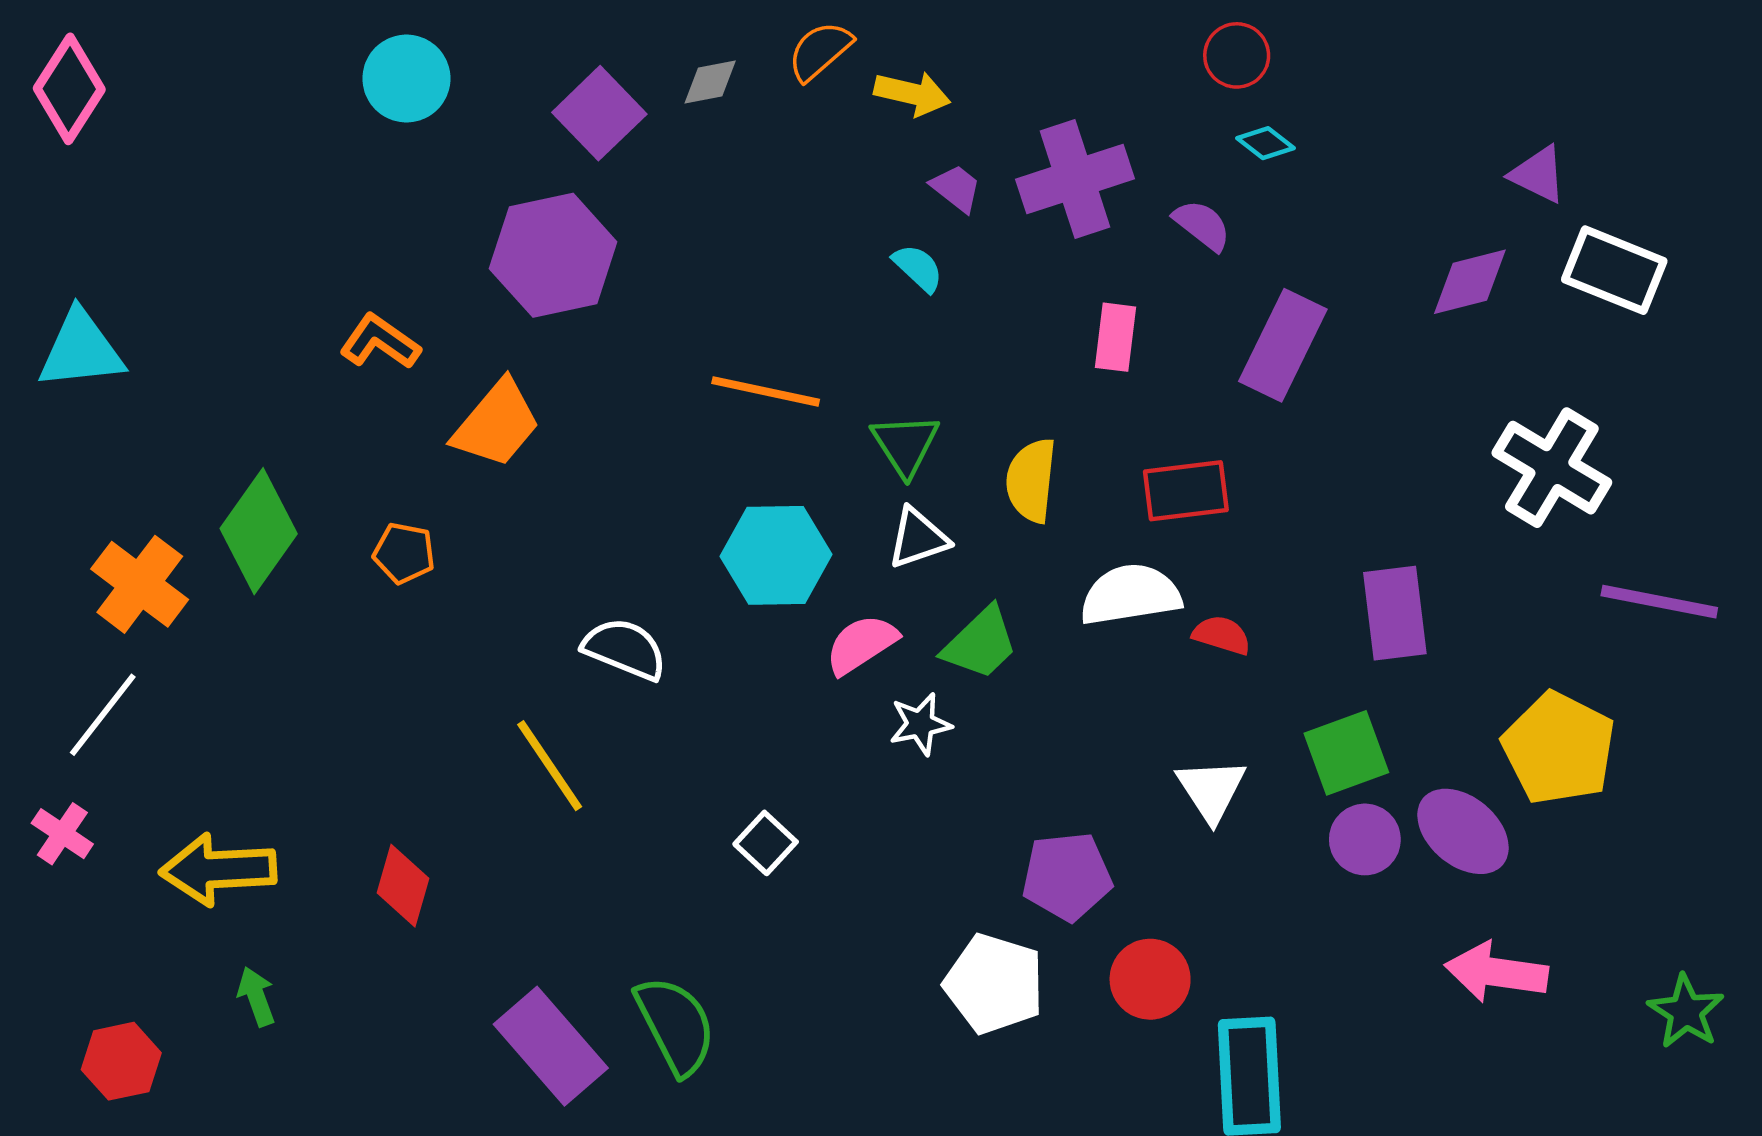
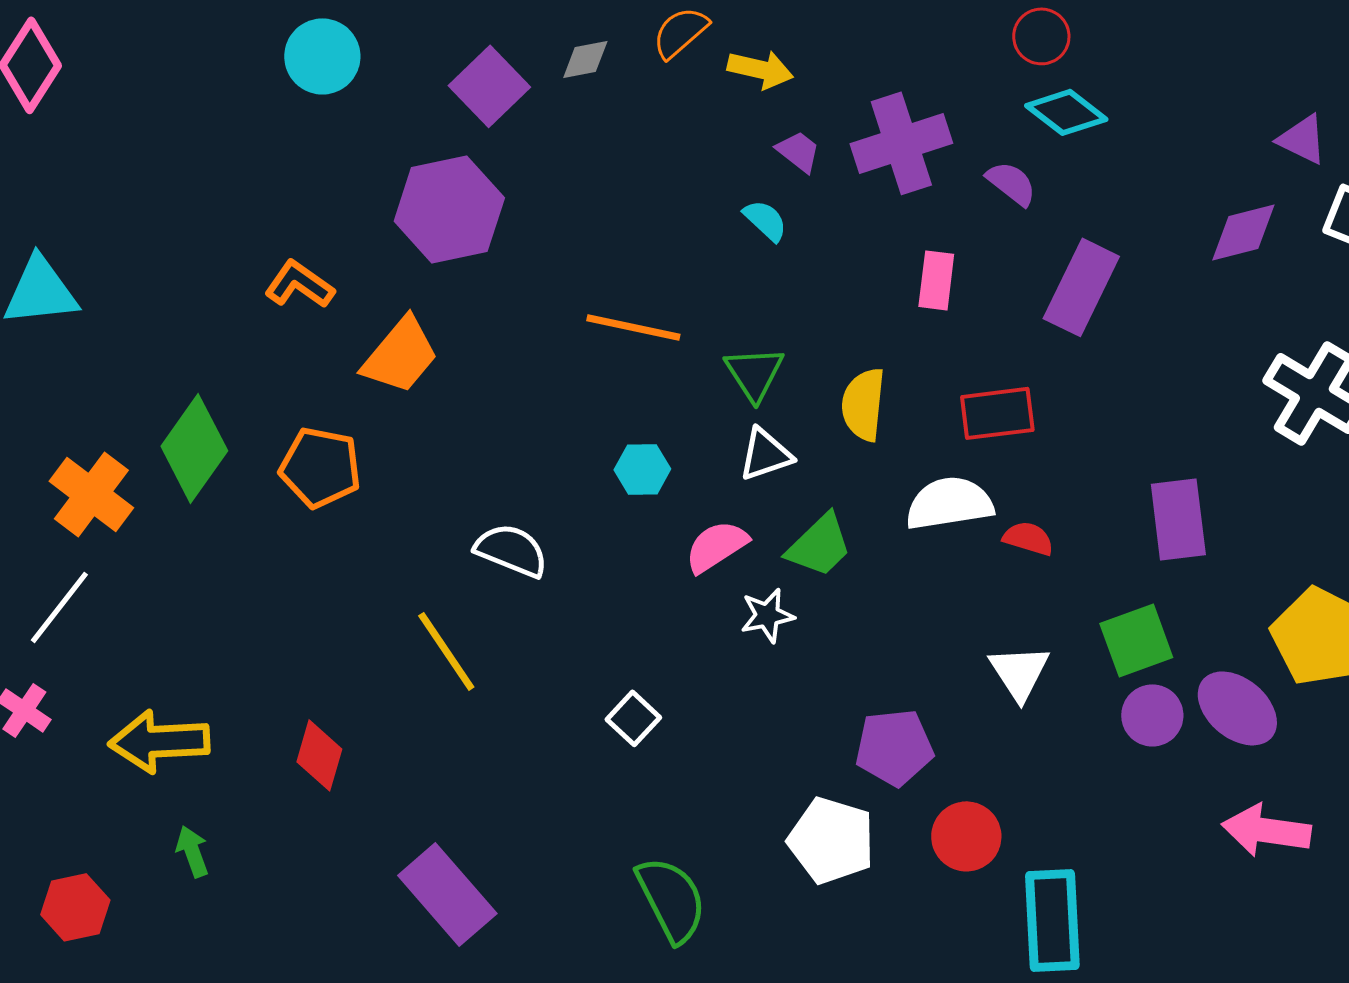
cyan diamond: (1266, 143) -> (1066, 112), size x1.6
orange pentagon: (404, 553) -> (320, 467), size x1.5
cyan hexagon: (776, 555) -> (642, 469), size x0.6
green semicircle: (675, 1025) -> (671, 899), moved

